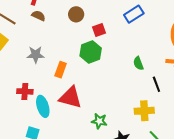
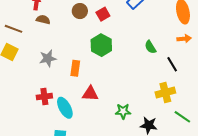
red square: (99, 30) -> (103, 14), moved
red triangle: (70, 97) -> (90, 94), size x0.7

